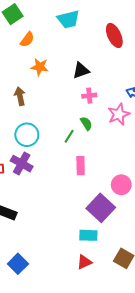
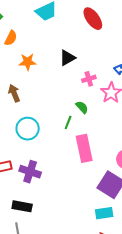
pink cross: (89, 96) -> (89, 79), moved
purple cross: (22, 164) -> (30, 172), moved
pink rectangle: (81, 166) -> (84, 148), size x1.5

